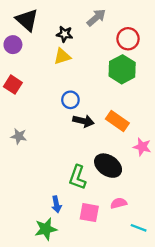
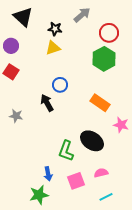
purple circle: (13, 45) -> (11, 46), moved
black arrow: (83, 121) -> (47, 103), moved, turned -132
pink square: (89, 213) -> (76, 181), turned -30
cyan line: (139, 228) -> (106, 197), moved, turned -48

